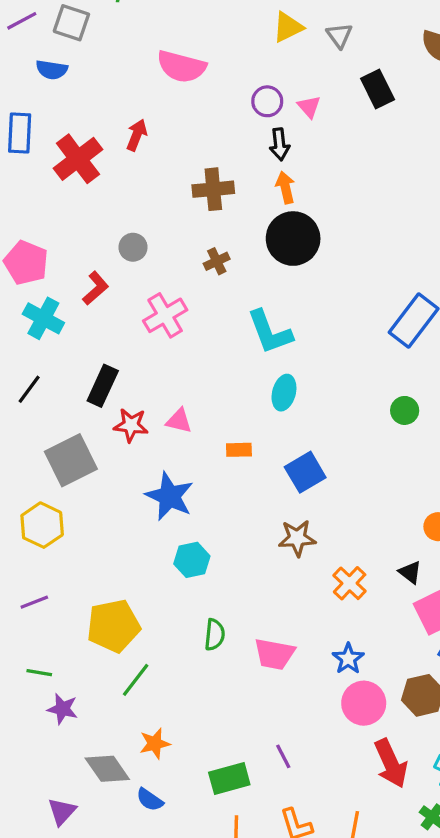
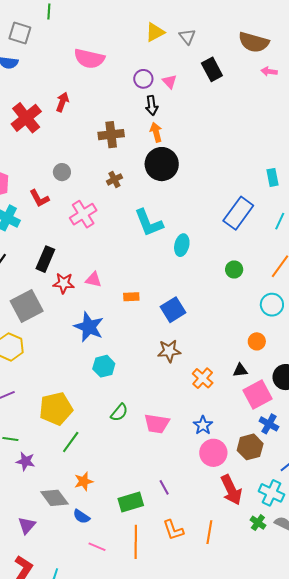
red L-shape: (96, 288) -> (39, 198), turned 105
cyan ellipse: (284, 393) -> (182, 245), moved
black triangle: (410, 572) -> (240, 370), turned -42
green semicircle: (215, 635) -> (119, 412), turned 36

